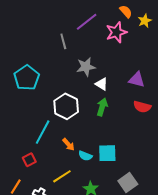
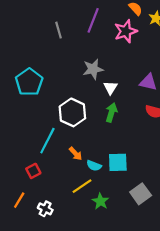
purple line: (87, 22) -> (93, 20), turned -30
gray line: (63, 41) -> (58, 30), moved
white triangle: (102, 84) -> (110, 88), turned 32
yellow line: (62, 176) -> (82, 186), moved

